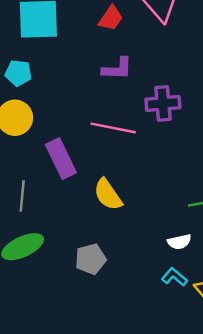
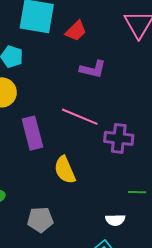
red trapezoid: (111, 18) -> (76, 31), moved
purple cross: (163, 103) -> (119, 138), moved

